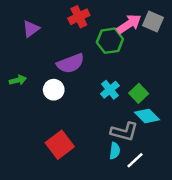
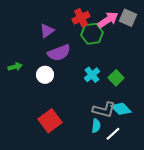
red cross: (79, 17) -> (81, 18), moved
purple triangle: (31, 29) -> (47, 31), moved
cyan diamond: (147, 116) -> (121, 109), moved

